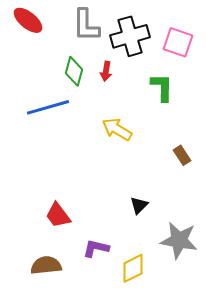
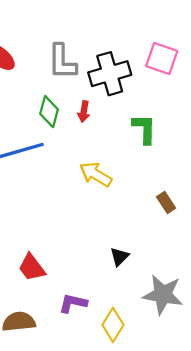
pink square: (178, 42) -> (162, 58), moved
yellow diamond: (133, 268) -> (113, 325), turned -32

